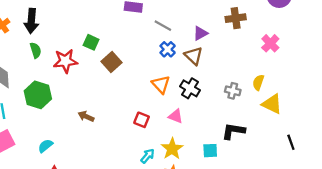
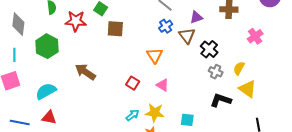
brown square: (111, 62) -> (115, 29), turned 36
black cross: (190, 88) -> (209, 49), moved
brown arrow: (86, 116) -> (85, 72), size x1.5
black L-shape: (233, 131) -> (221, 100), moved
cyan semicircle: (45, 146) -> (46, 91), size x1.5
yellow star: (172, 149) -> (155, 113), turned 30

